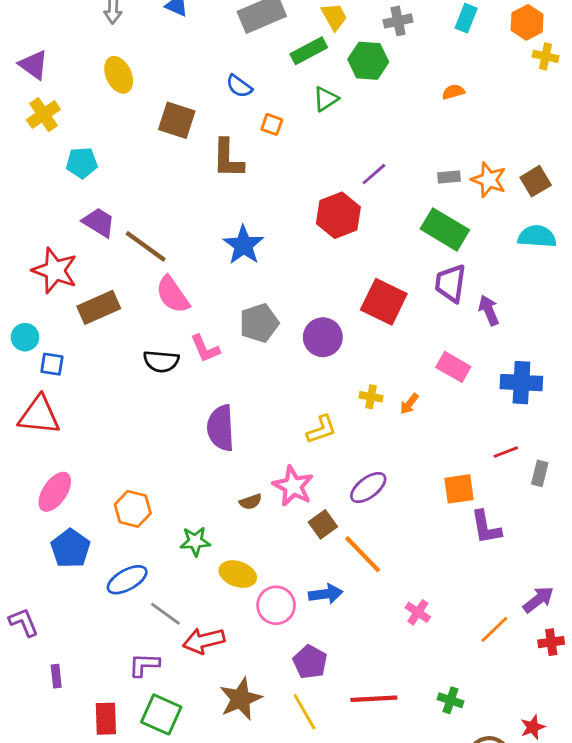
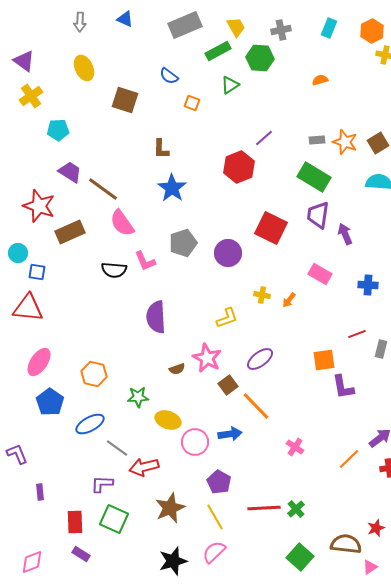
brown L-shape: (228, 159) -> (161, 149), moved, size x0.7
blue cross: (521, 383) -> (368, 285), size x0.7
green cross: (450, 700) -> (296, 509), moved, turned 30

